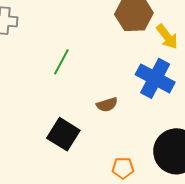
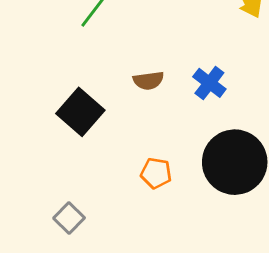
blue cross: (155, 78) -> (209, 83), moved, size x0.6

